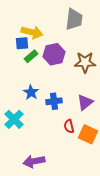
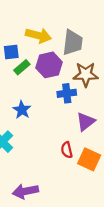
gray trapezoid: (74, 19) -> (73, 43), moved
yellow arrow: (32, 32) -> (38, 35), moved
blue cross: (54, 101) -> (67, 93), moved

